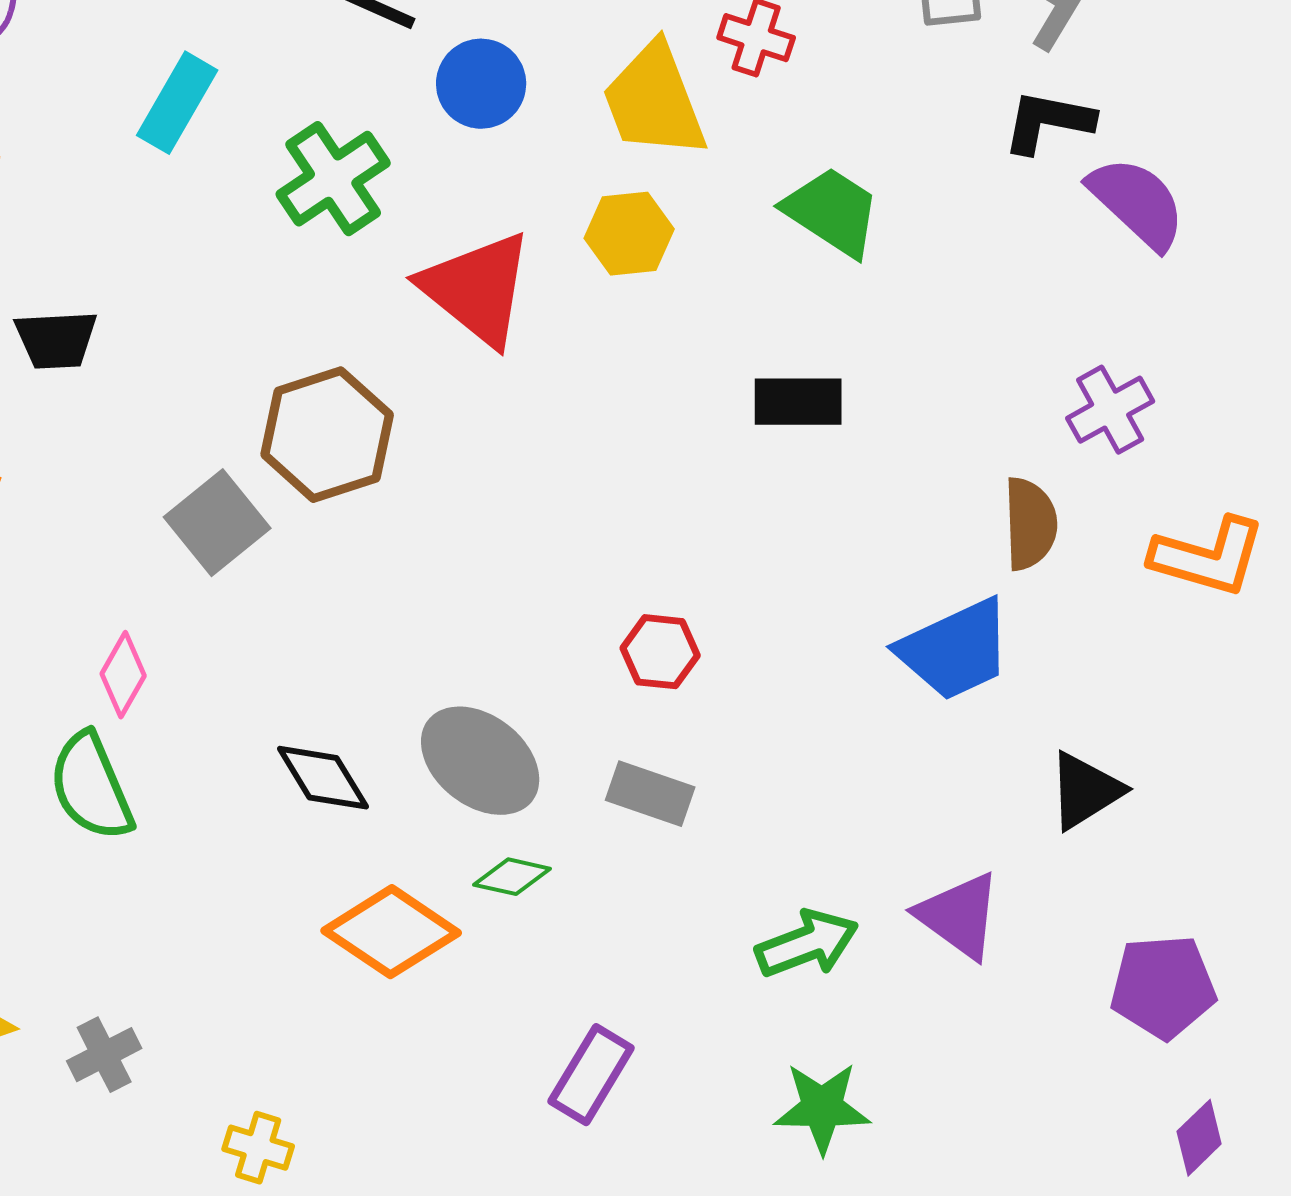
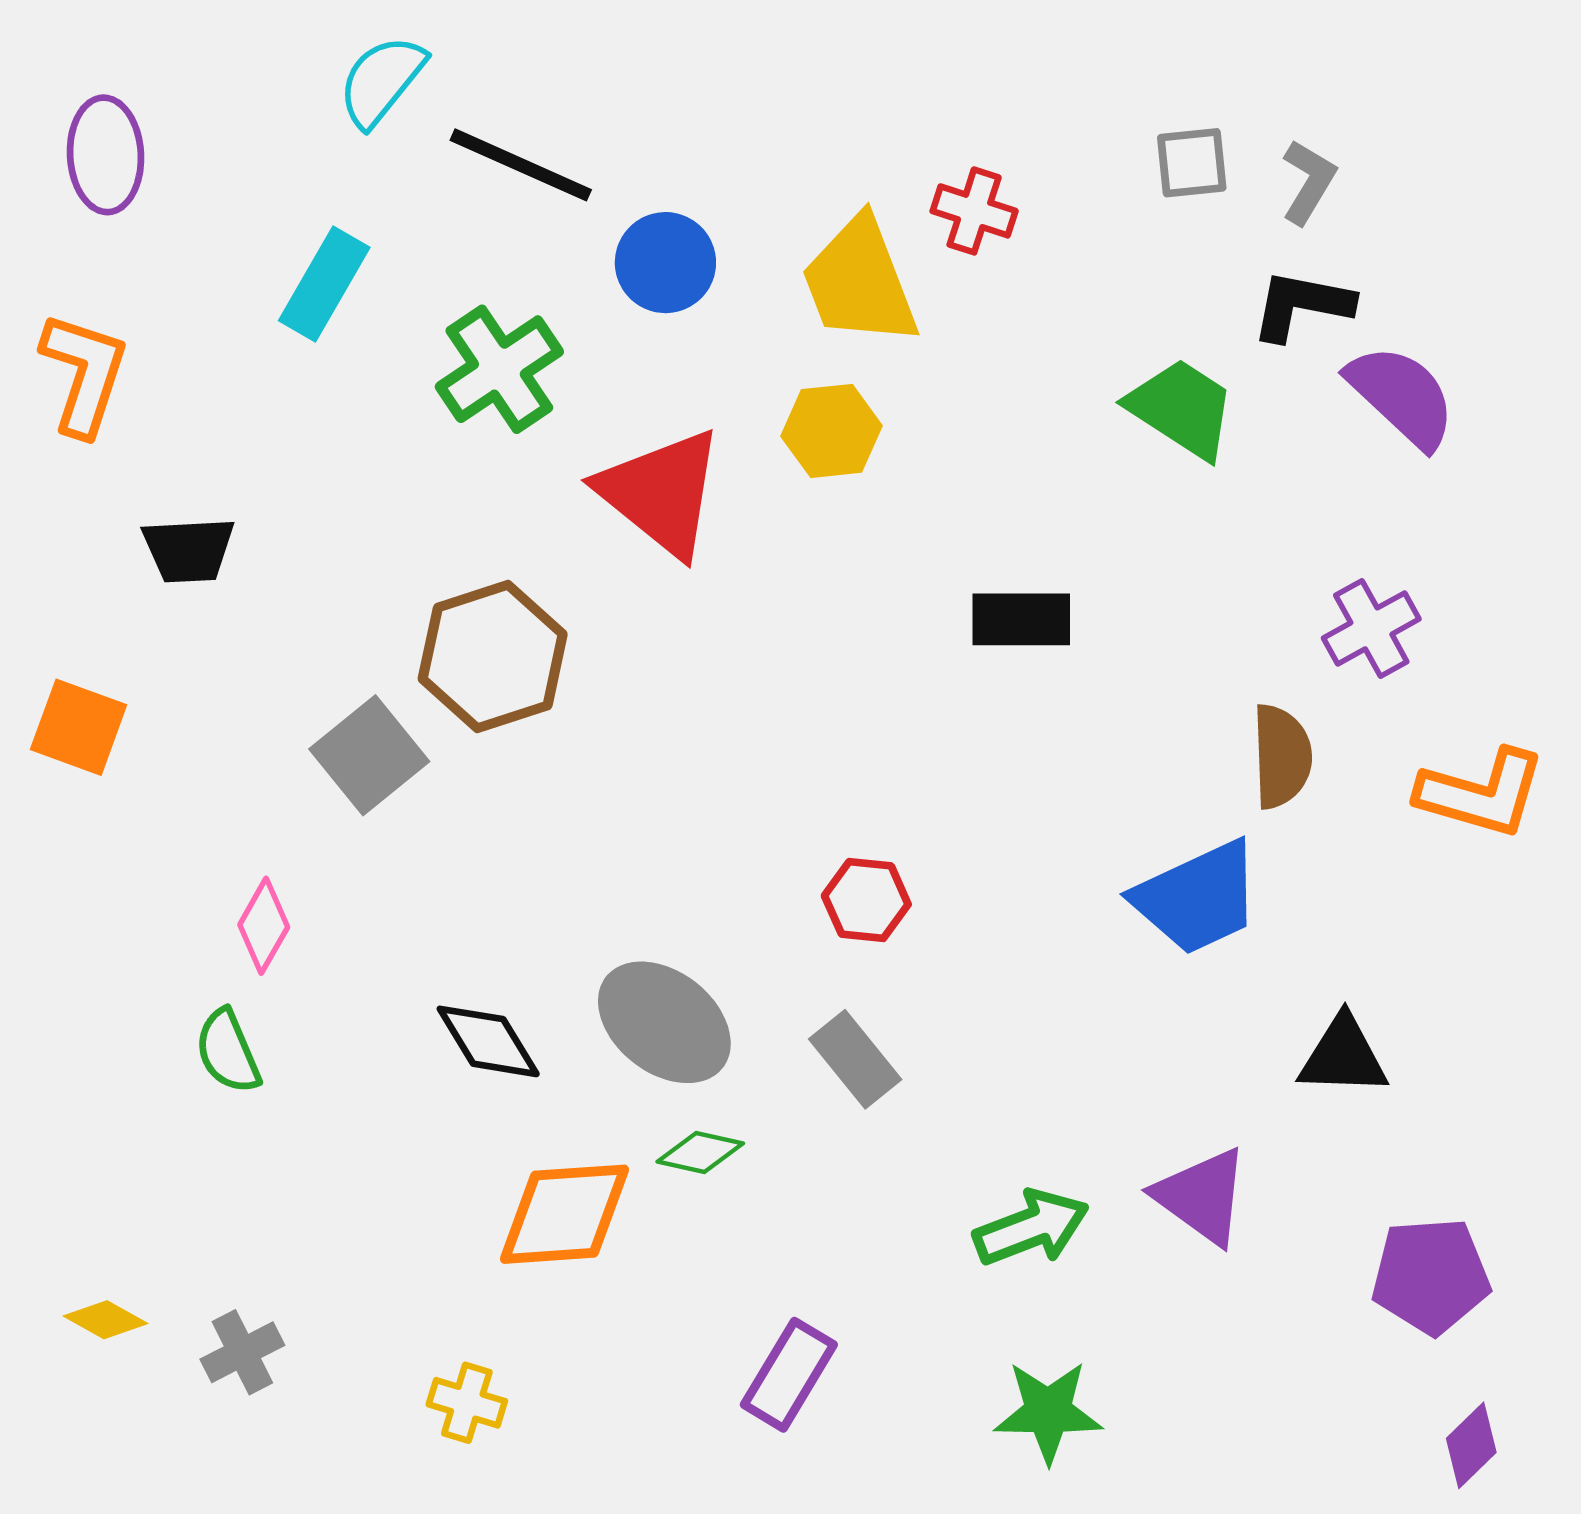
green trapezoid: (832, 212) -> (1182, 408), moved
green semicircle: (91, 787) -> (228, 1051), size x0.7
black triangle: (1085, 791) -> (1343, 1056), turned 34
gray rectangle: (650, 794) -> (855, 1059), turned 32
orange diamond: (391, 932) -> (564, 1214), turned -38
yellow cross: (258, 1148) -> (467, 1403), moved

